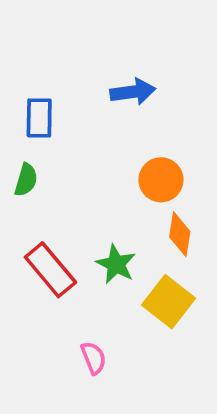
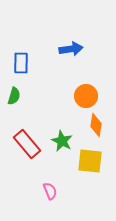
yellow square: (168, 302) -> (90, 161), turned -32

